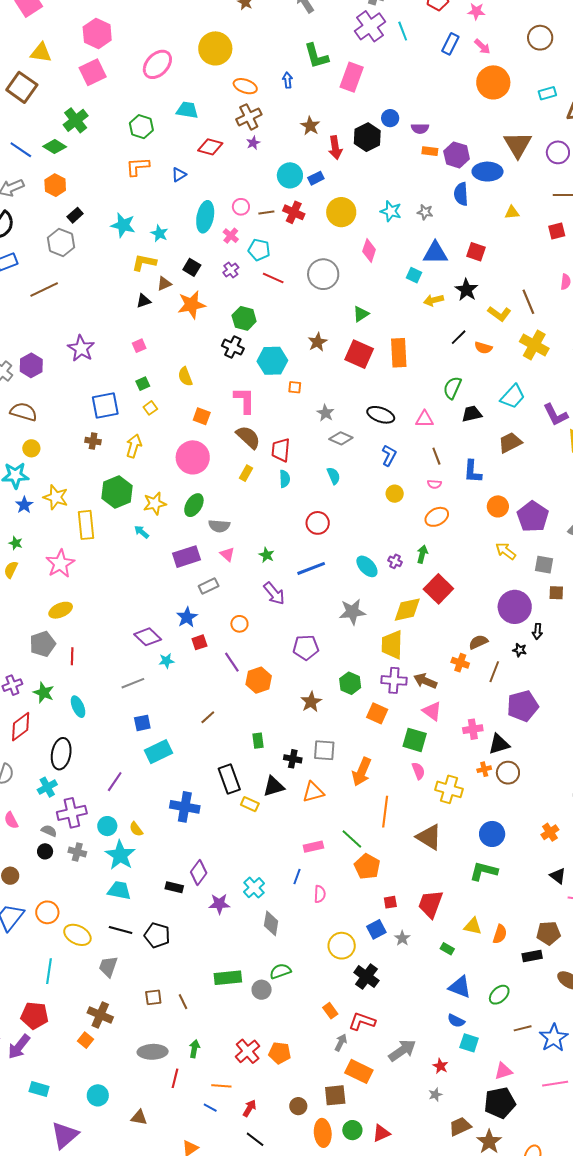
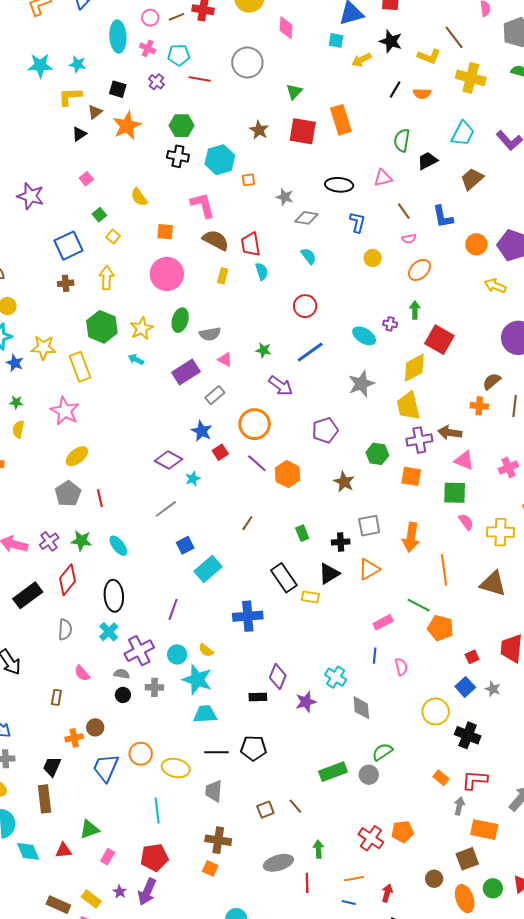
orange circle: (239, 624) -> (255, 424), size x1.8

